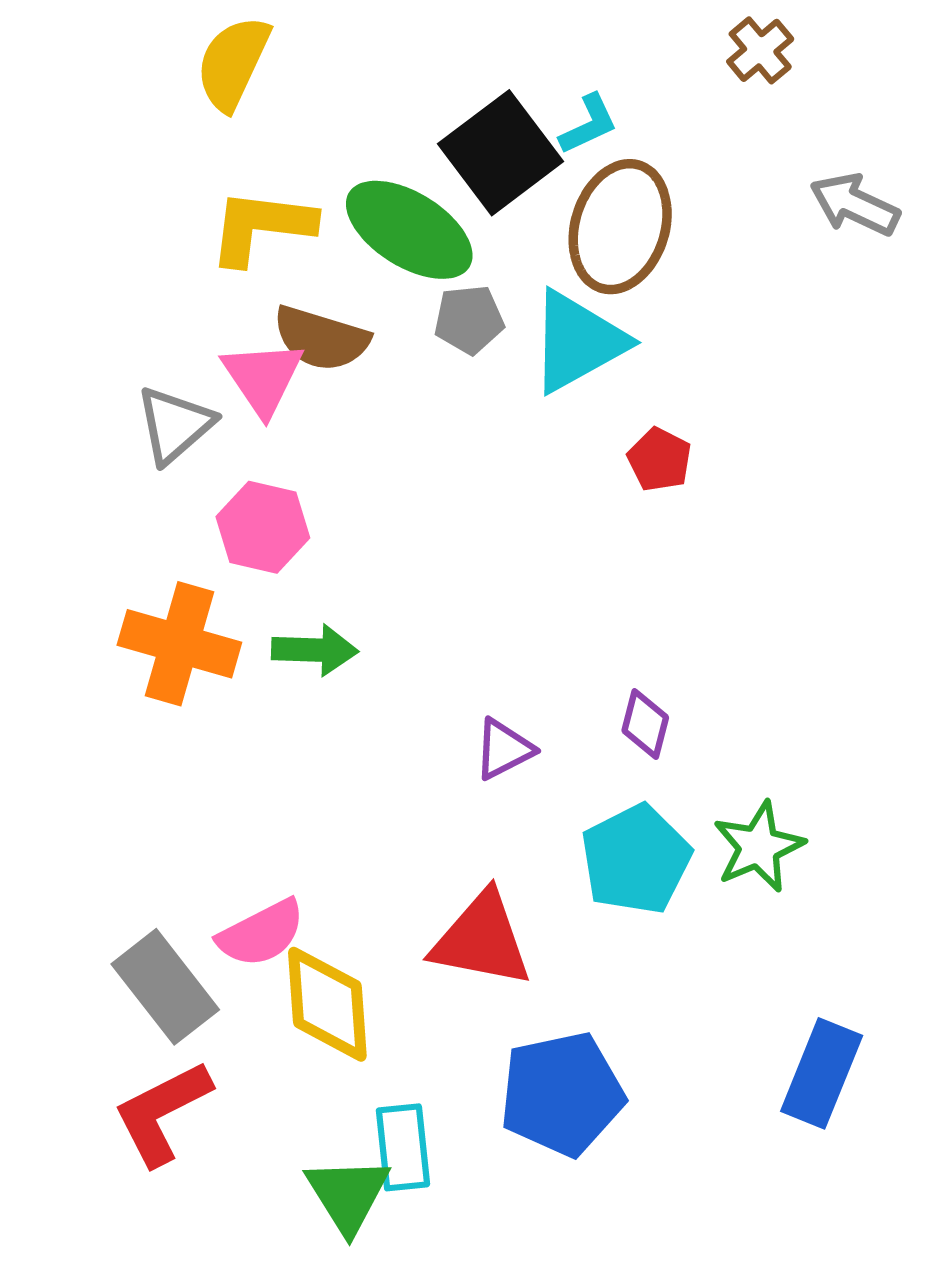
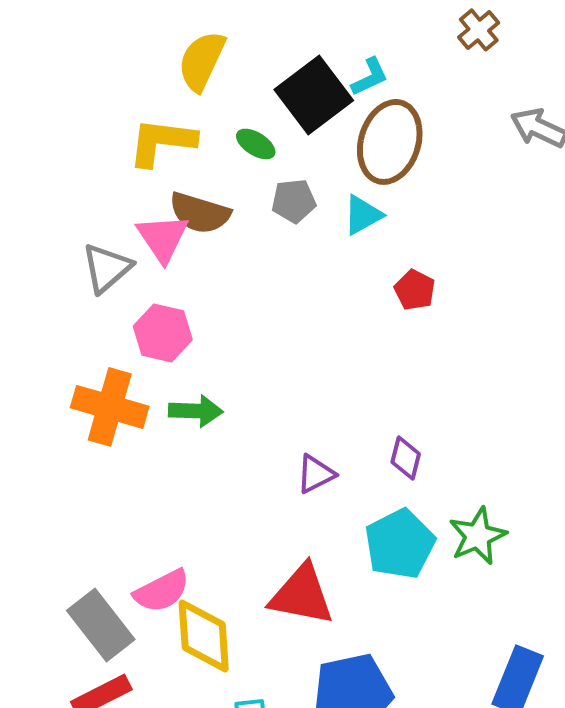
yellow semicircle: (233, 63) -> (202, 61), moved
green ellipse: (409, 230) -> (256, 144), size x0.5
cyan triangle: (578, 342) -> (363, 215), size x0.6

